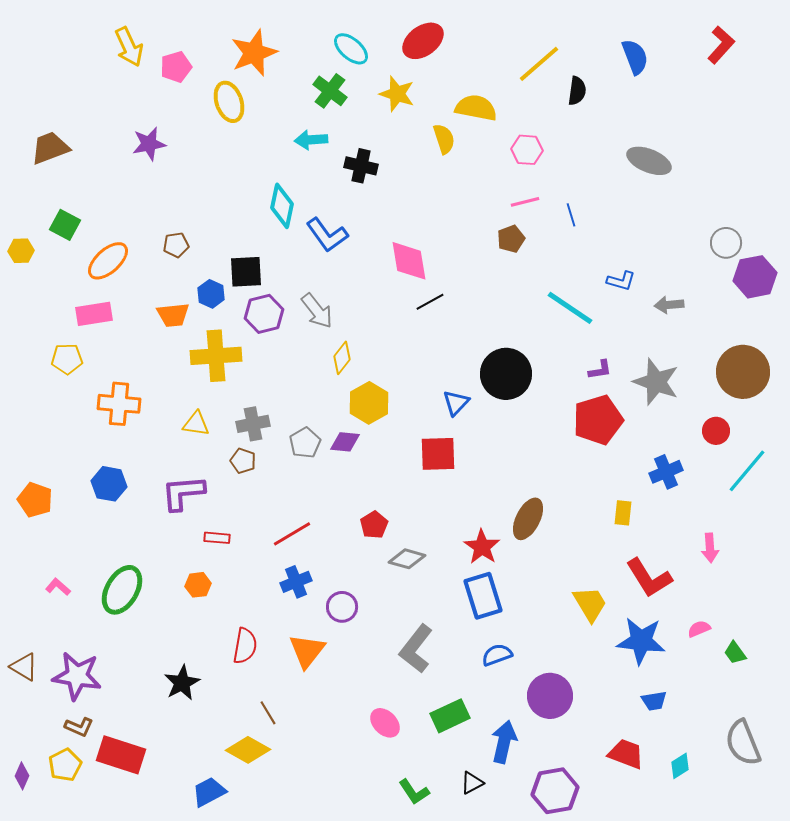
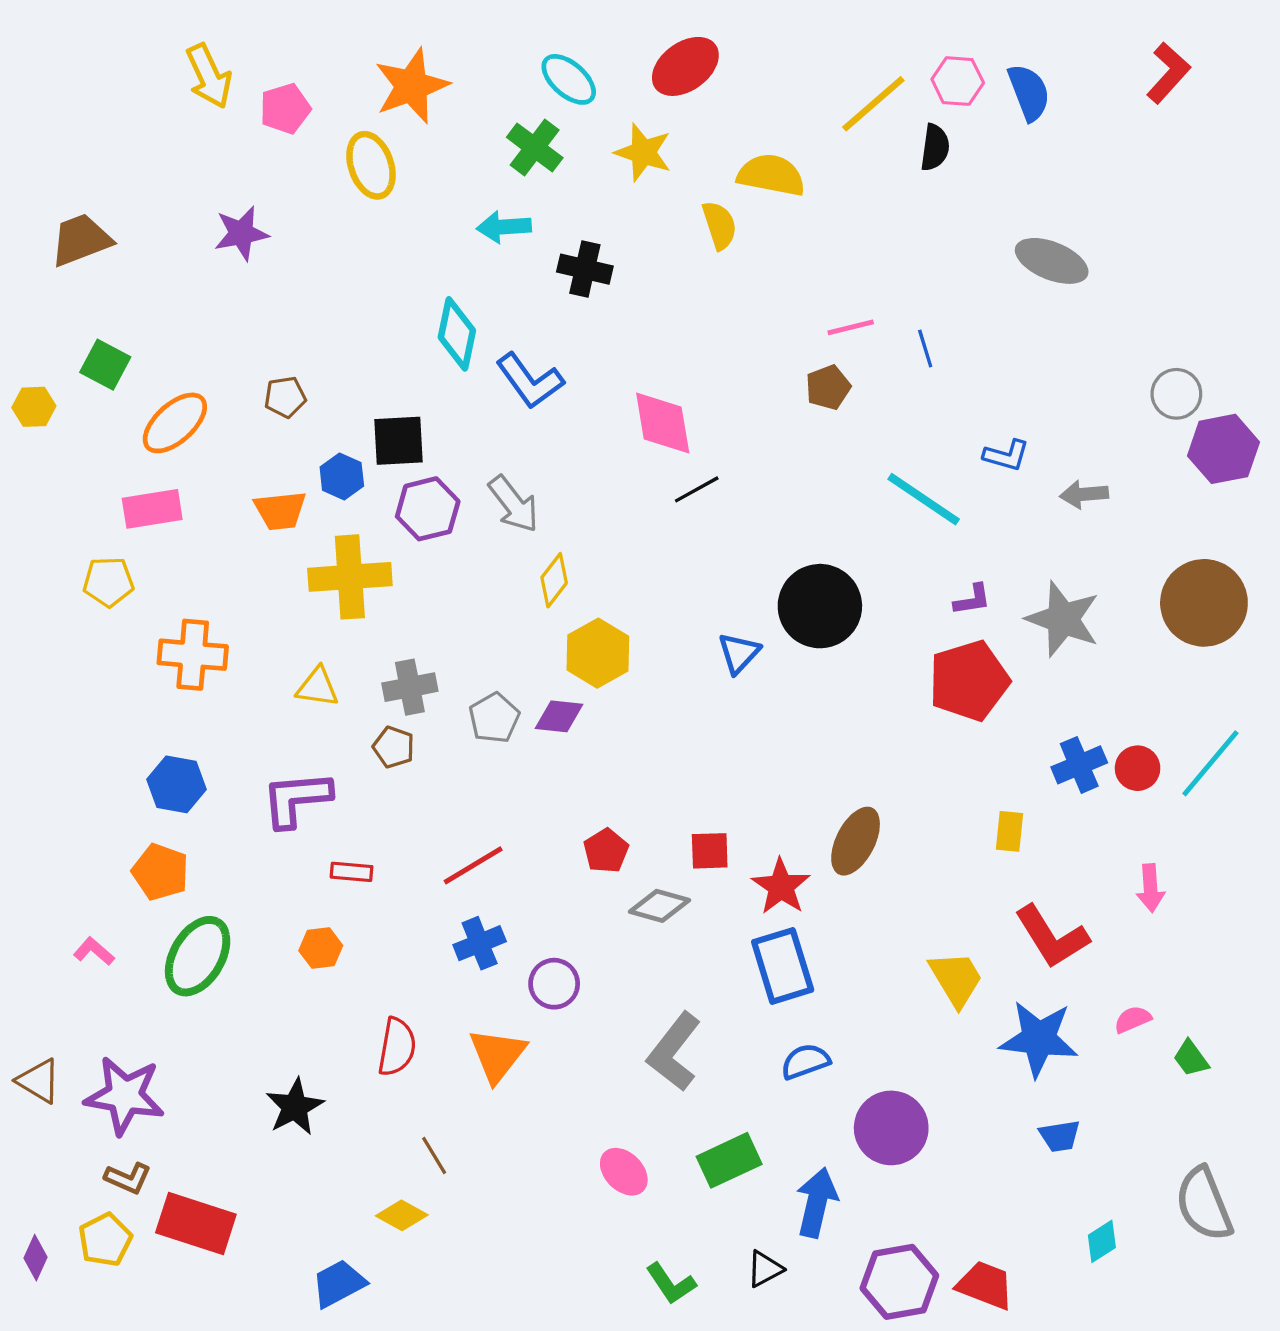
pink hexagon: (527, 150) -> (958, 81), moved
red circle: (716, 431) -> (1138, 768), moved
red square: (438, 454) -> (710, 851), moved, size x0.7
orange pentagon: (35, 500) -> (160, 872), moved
yellow diamond: (248, 750) -> (402, 1215), size x0.7
red trapezoid: (626, 754) -> (985, 1285), moved

